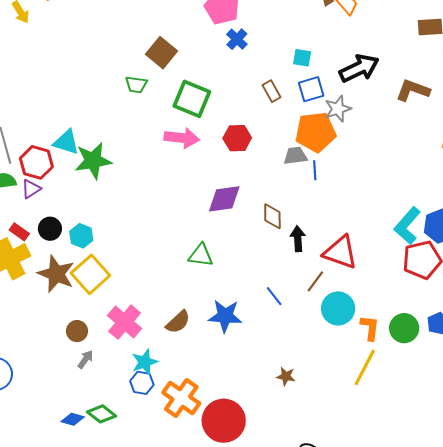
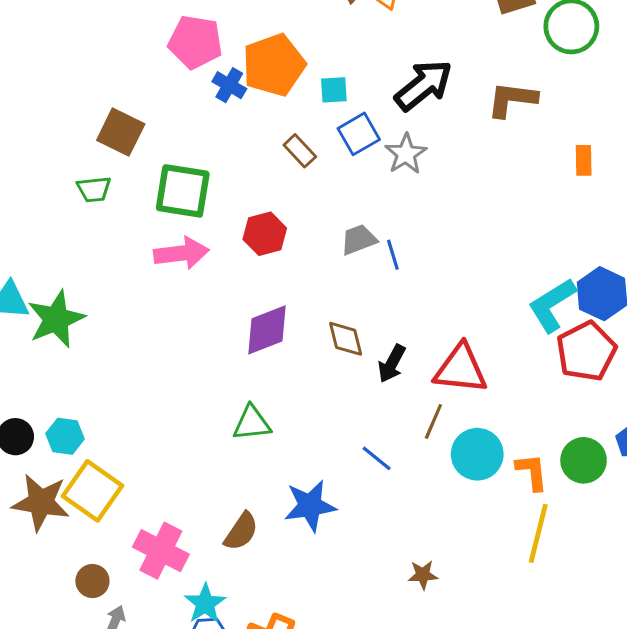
orange pentagon: (316, 132) -> (274, 65), moved
cyan L-shape: (407, 226) -> (552, 305), turned 30
black arrow: (298, 239) -> (392, 364), turned -135

